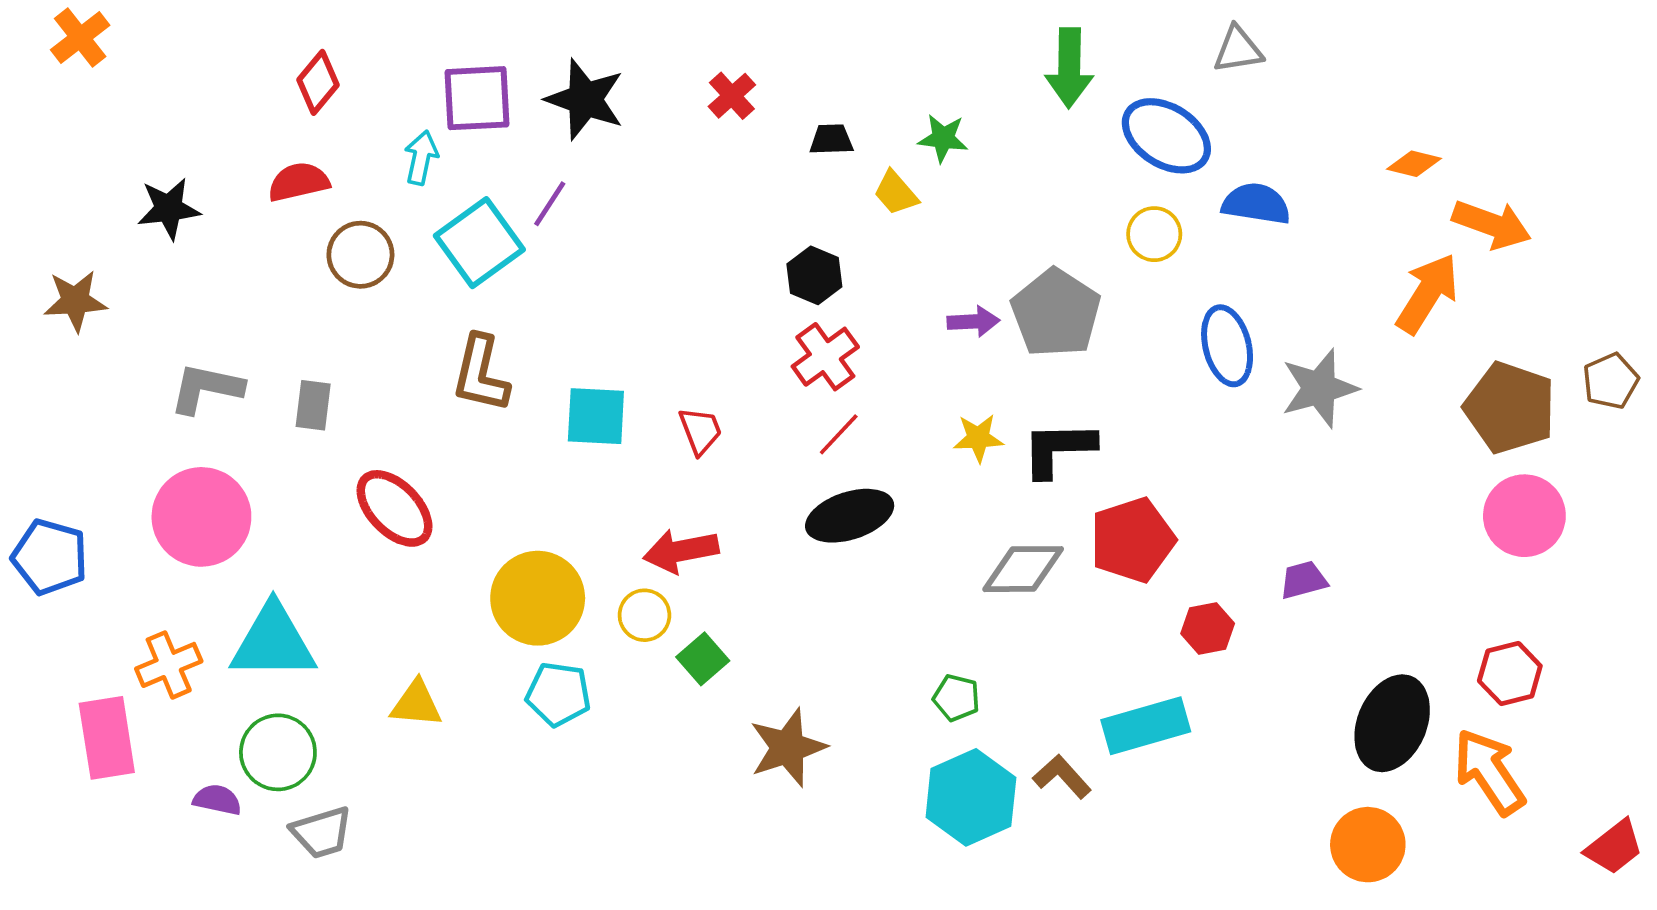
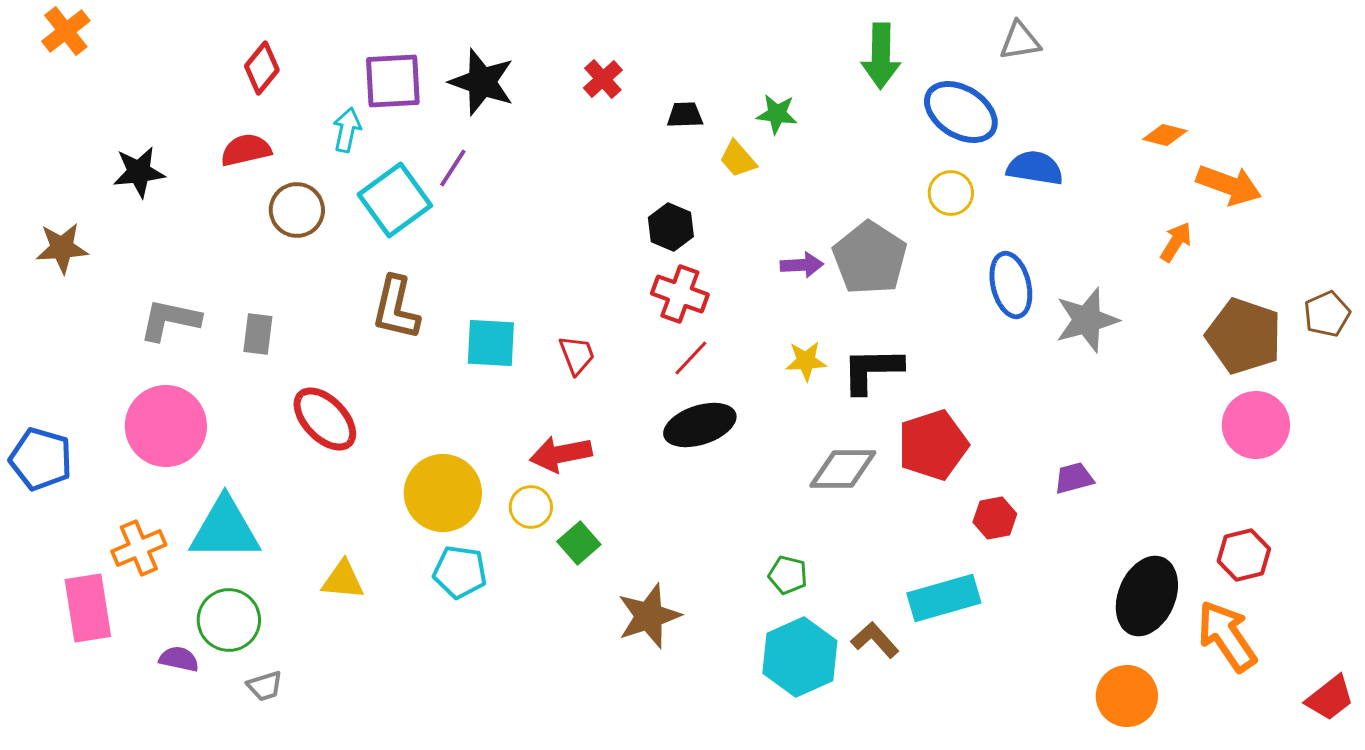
orange arrow: (1427, 294) -> (1176, 242), size x0.6
red cross: (825, 357) -> (680, 294), turned -34
gray trapezoid: (322, 832) -> (265, 686), size x0.7

